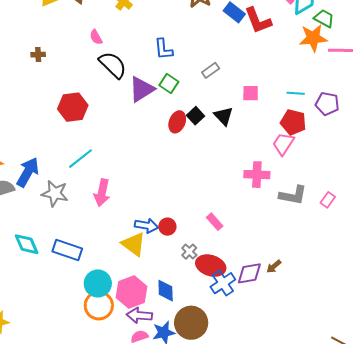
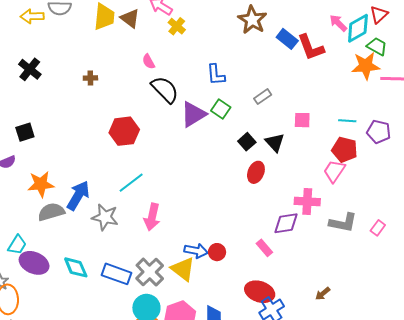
red ellipse: (177, 122) -> (256, 172), moved
gray cross: (189, 252) -> (150, 272), moved, size x1.8
purple diamond: (249, 273) -> (286, 223), moved

